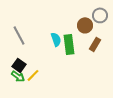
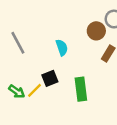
green rectangle: (69, 44) -> (81, 89), moved
black square: (19, 65) -> (50, 78), moved, turned 32

